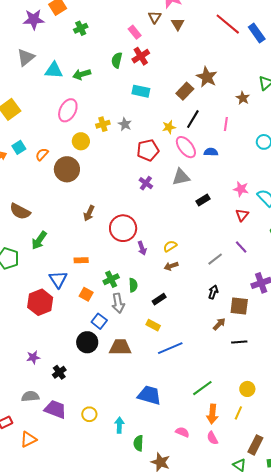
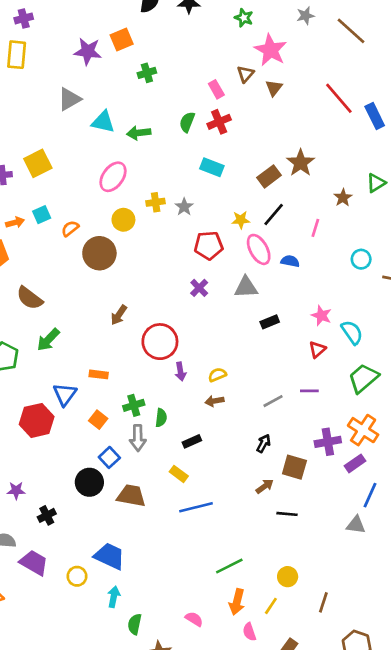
purple line: (241, 247) -> (309, 391), turned -56
blue trapezoid: (149, 395) -> (110, 556), moved
pink semicircle: (212, 438) -> (249, 632), moved

